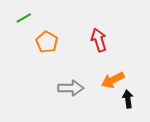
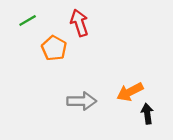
red arrow: (99, 40) -> (79, 23), moved

